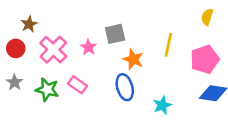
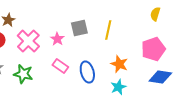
yellow line: (168, 45) -> (108, 30), moved
orange star: (133, 59) -> (119, 64), moved
pink rectangle: (78, 85) -> (60, 66), moved

